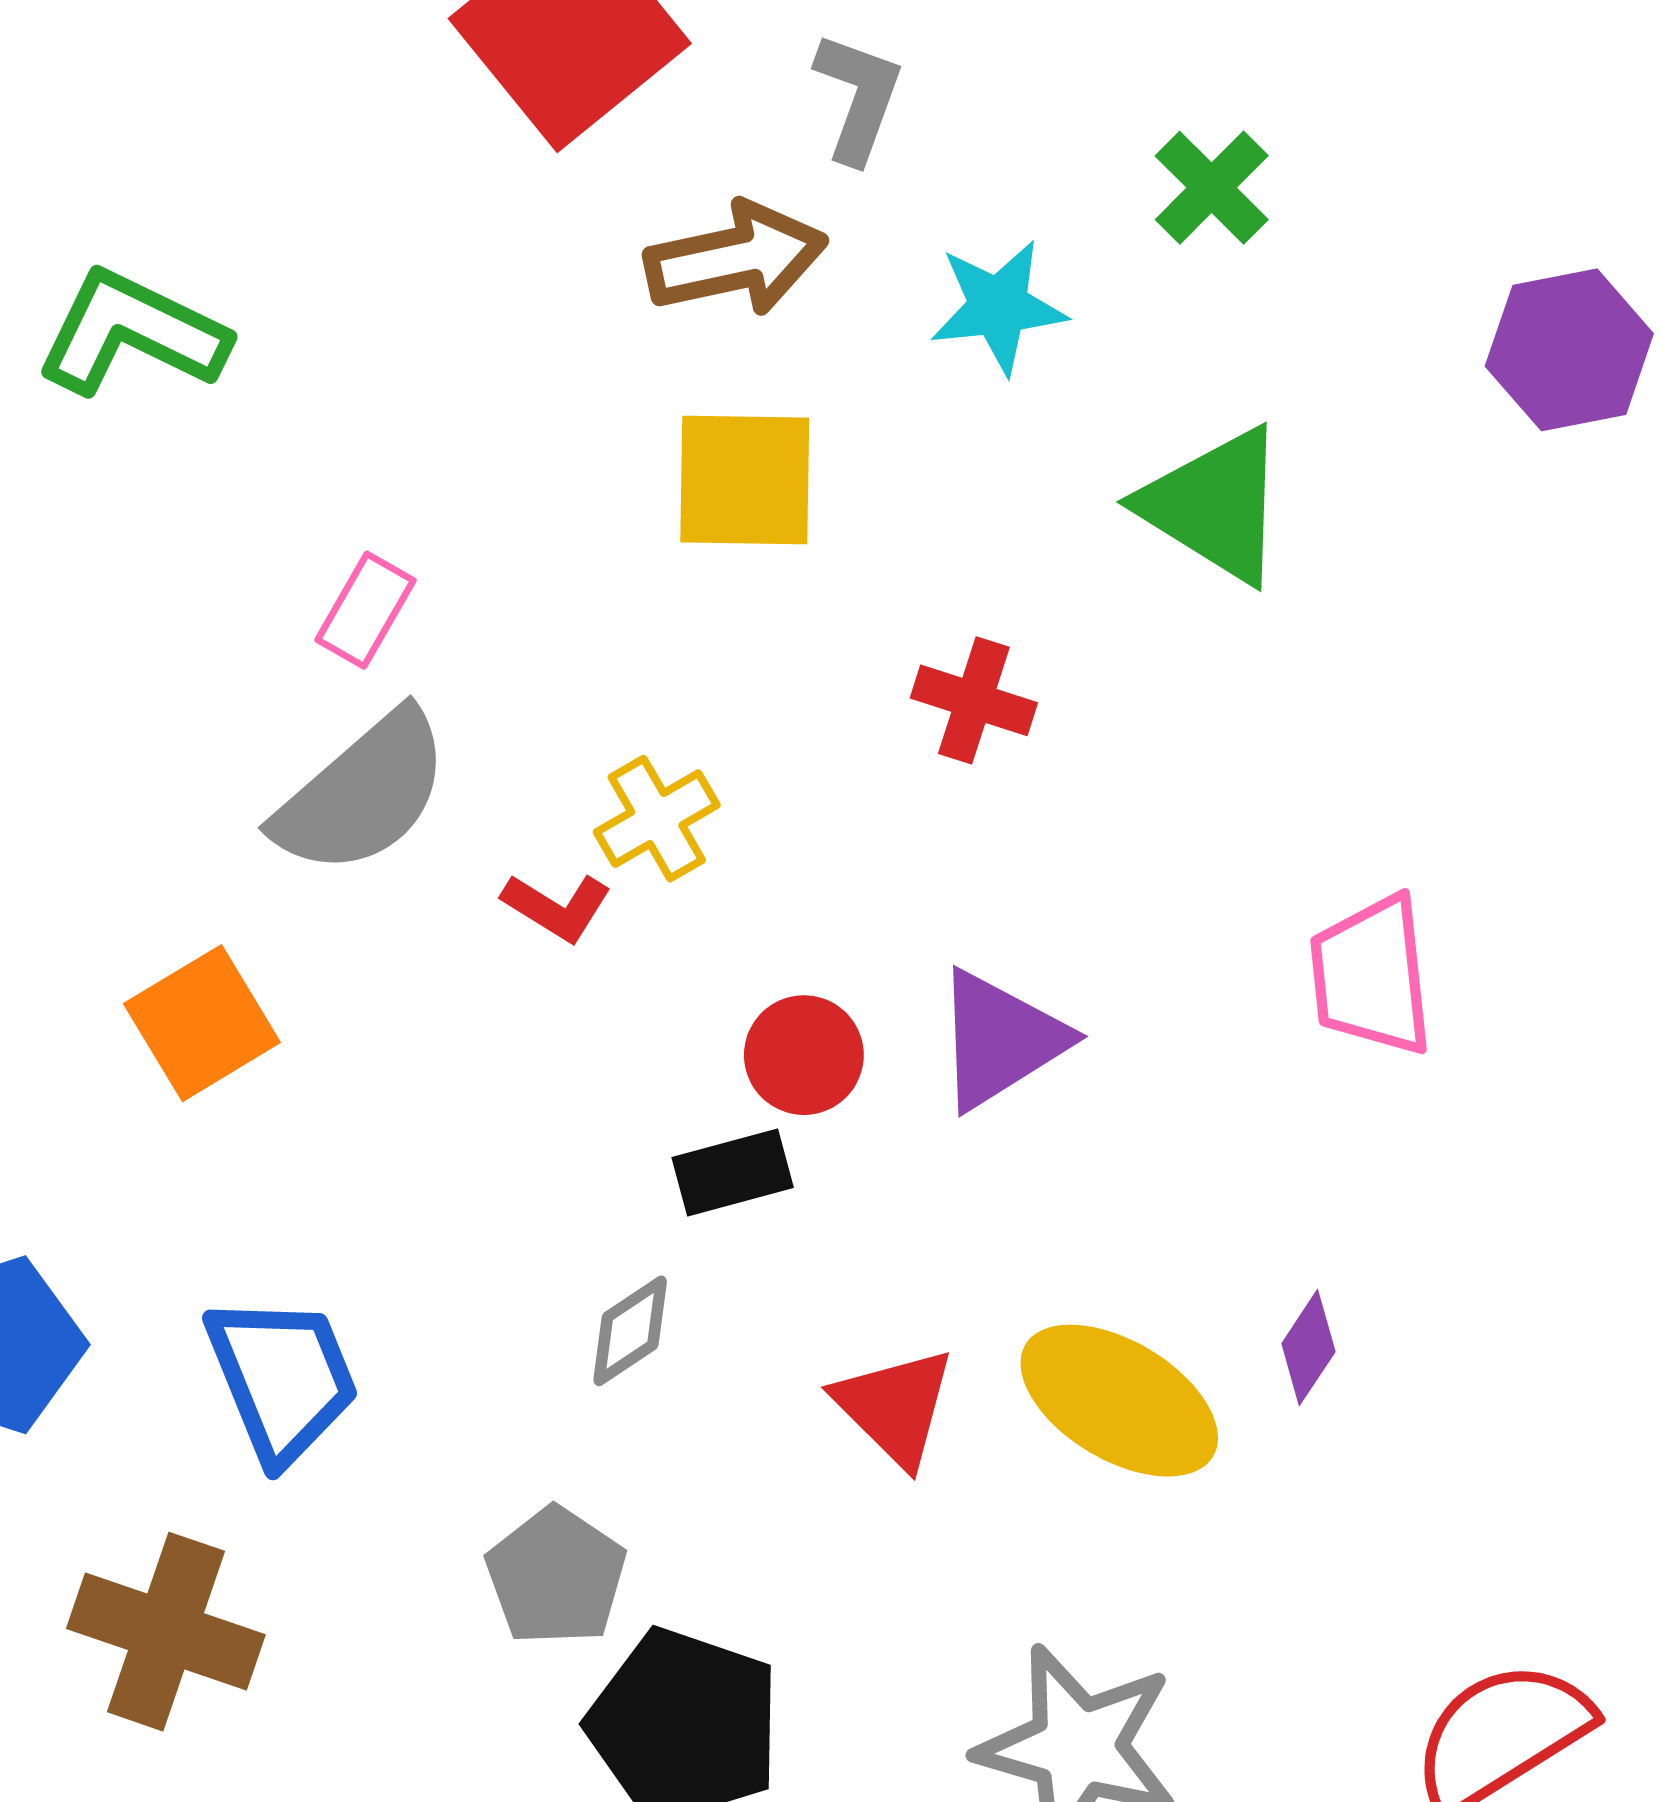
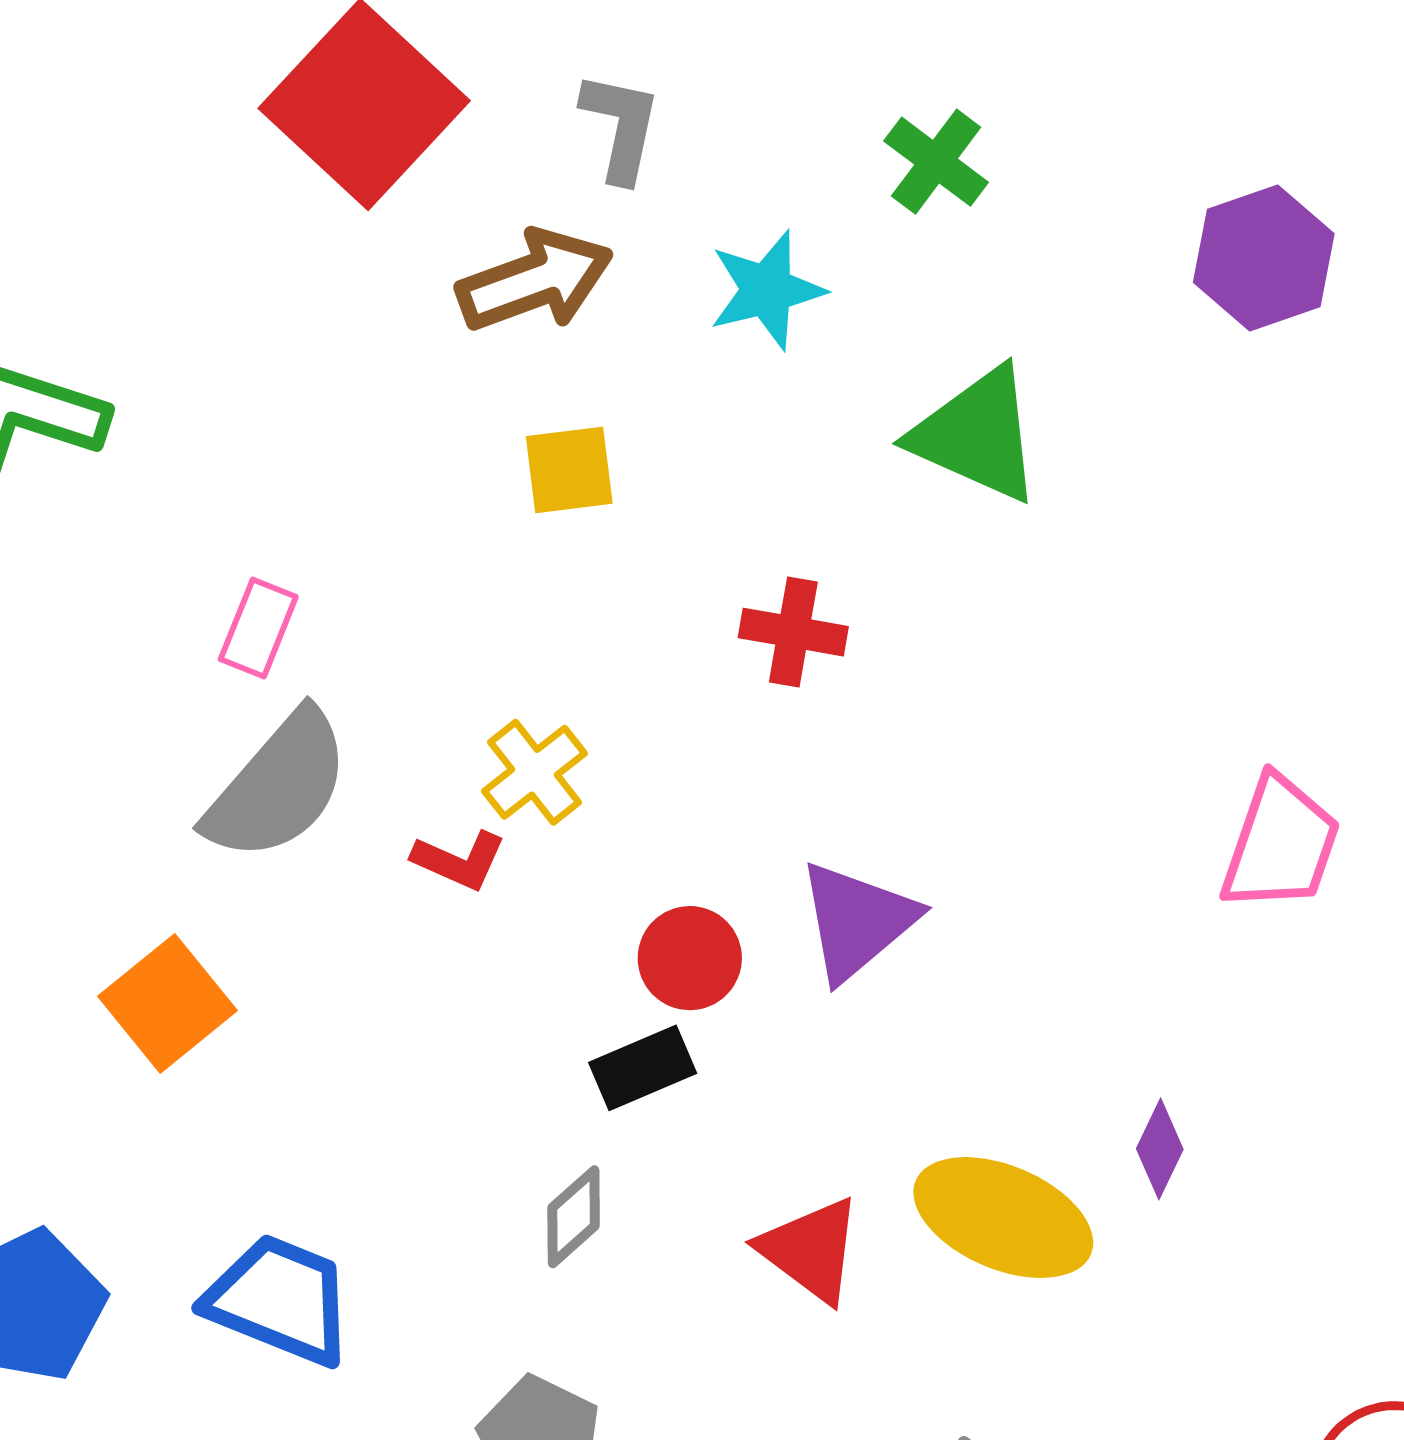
yellow square: (745, 480) -> (569, 470), size x0.7
pink trapezoid: (1371, 976) -> (1280, 844), moved, turned -147
blue trapezoid: (282, 1378) -> (280, 1300), turned -38

